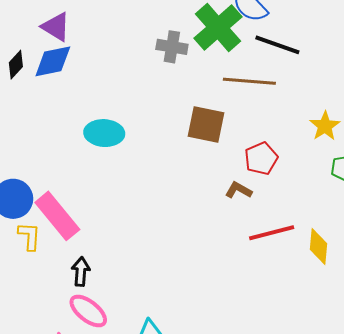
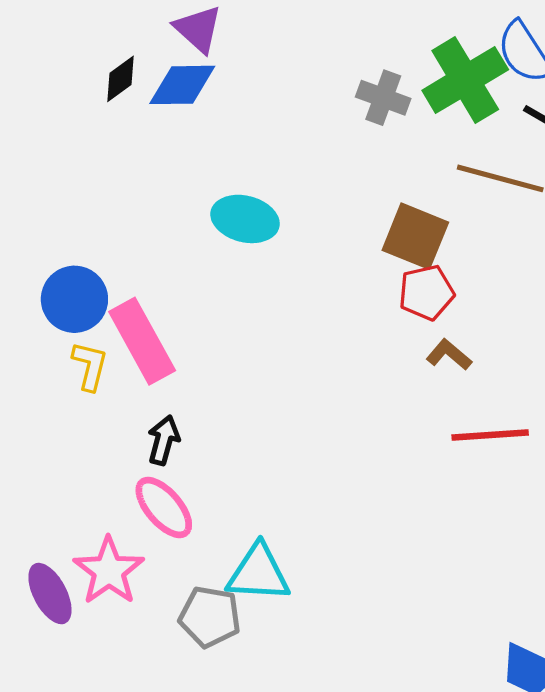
red pentagon: (261, 158) -> (426, 293), moved

